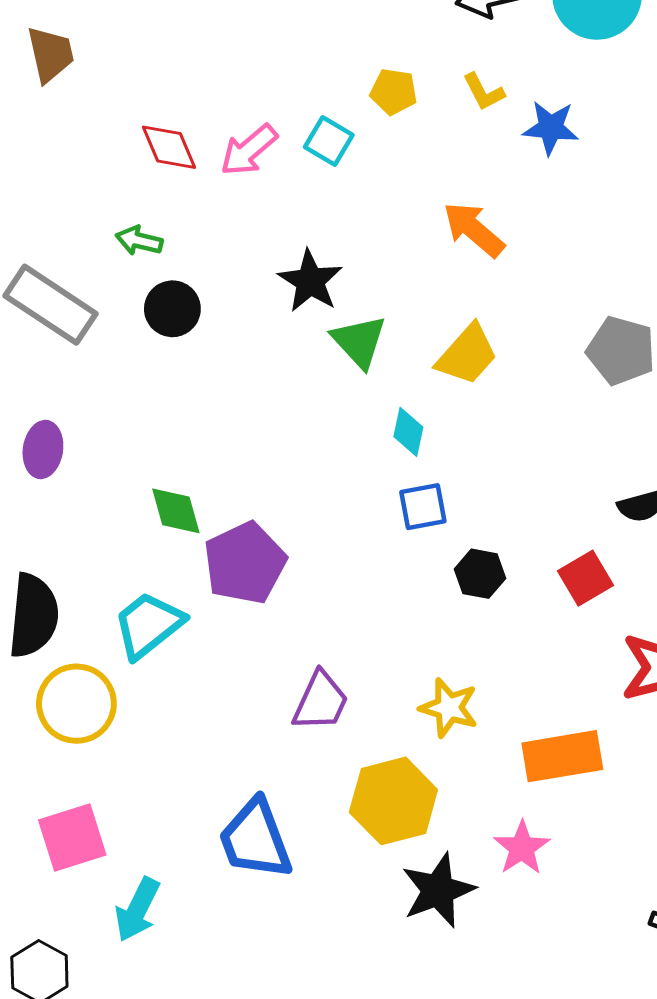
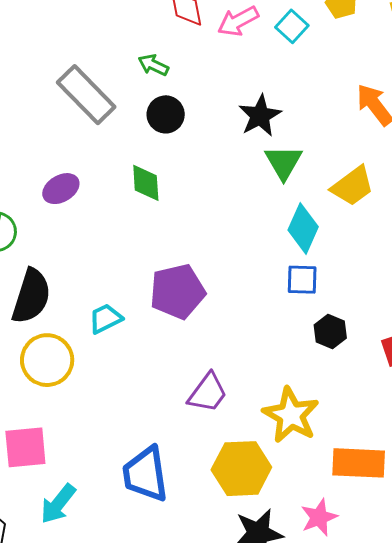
cyan diamond: (408, 432) -> (303, 228), size x1.5
purple ellipse: (43, 449) -> (61, 189), turned 39
green diamond: (176, 511) -> (146, 183), moved
cyan trapezoid: (148, 625) -> (105, 319), size x0.7
yellow star: (449, 708) -> (291, 415), size x1.4

